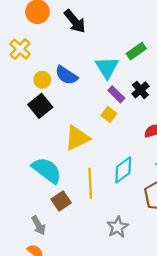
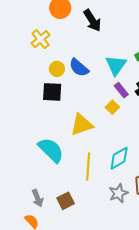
black square: (40, 106) -> (52, 92), turned 35
brown square: (61, 201) -> (66, 201), moved
gray star: (118, 227) -> (118, 193), moved

